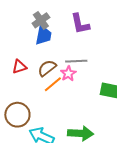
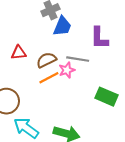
purple L-shape: (80, 24) -> (99, 38), moved
blue trapezoid: (43, 35) -> (62, 26), moved

